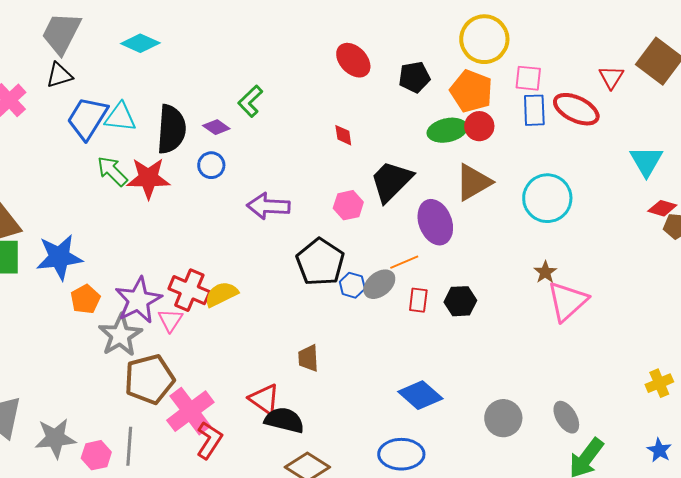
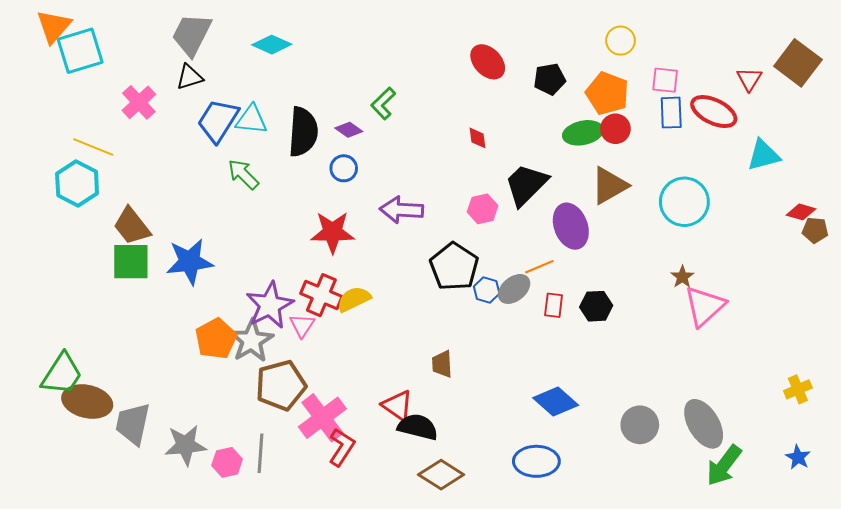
yellow circle: (484, 39) -> (621, 41), size x0.6
cyan triangle: (646, 161) -> (763, 155), moved, turned 45
red star: (148, 178) -> (333, 232), moved
orange pentagon: (85, 299) -> (216, 339), moved, size x1.4
gray ellipse: (566, 417) -> (704, 424), size x1.5

